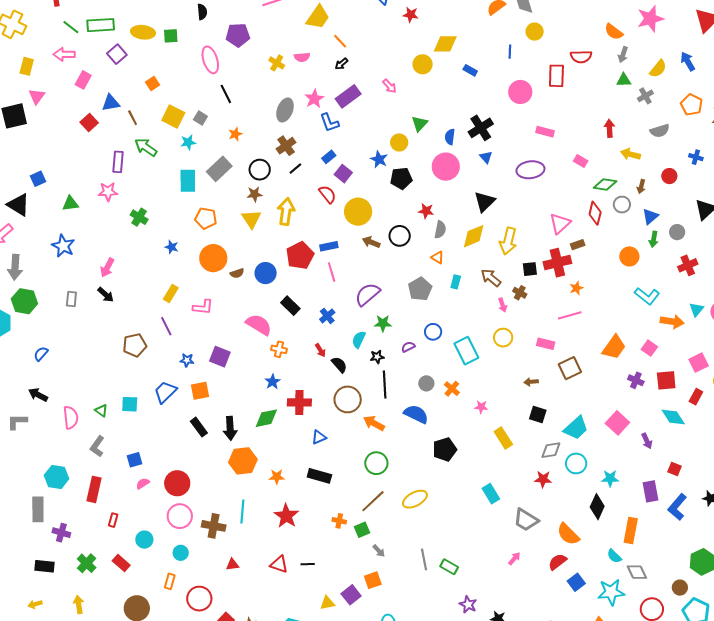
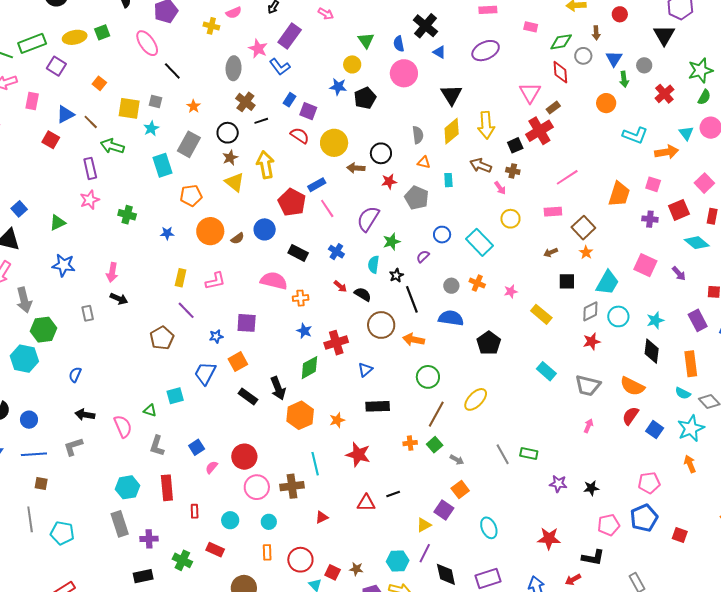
black line: (295, 169) -> (261, 121), turned 40
red star: (426, 211) -> (389, 181), moved
orange star: (576, 288) -> (586, 252), moved

